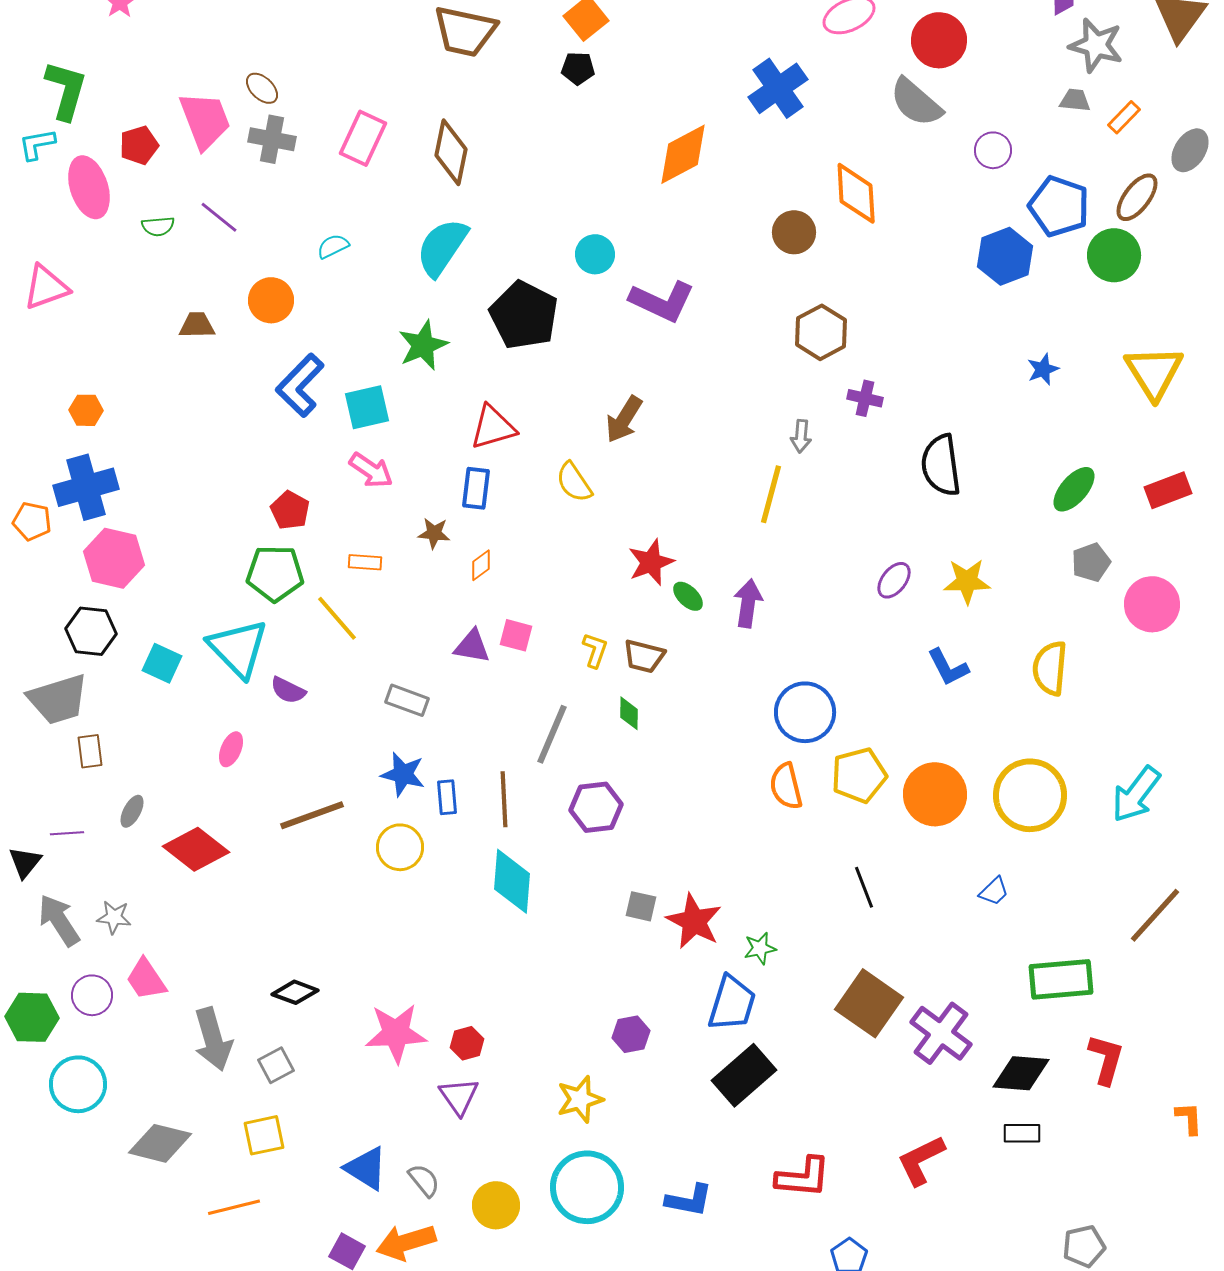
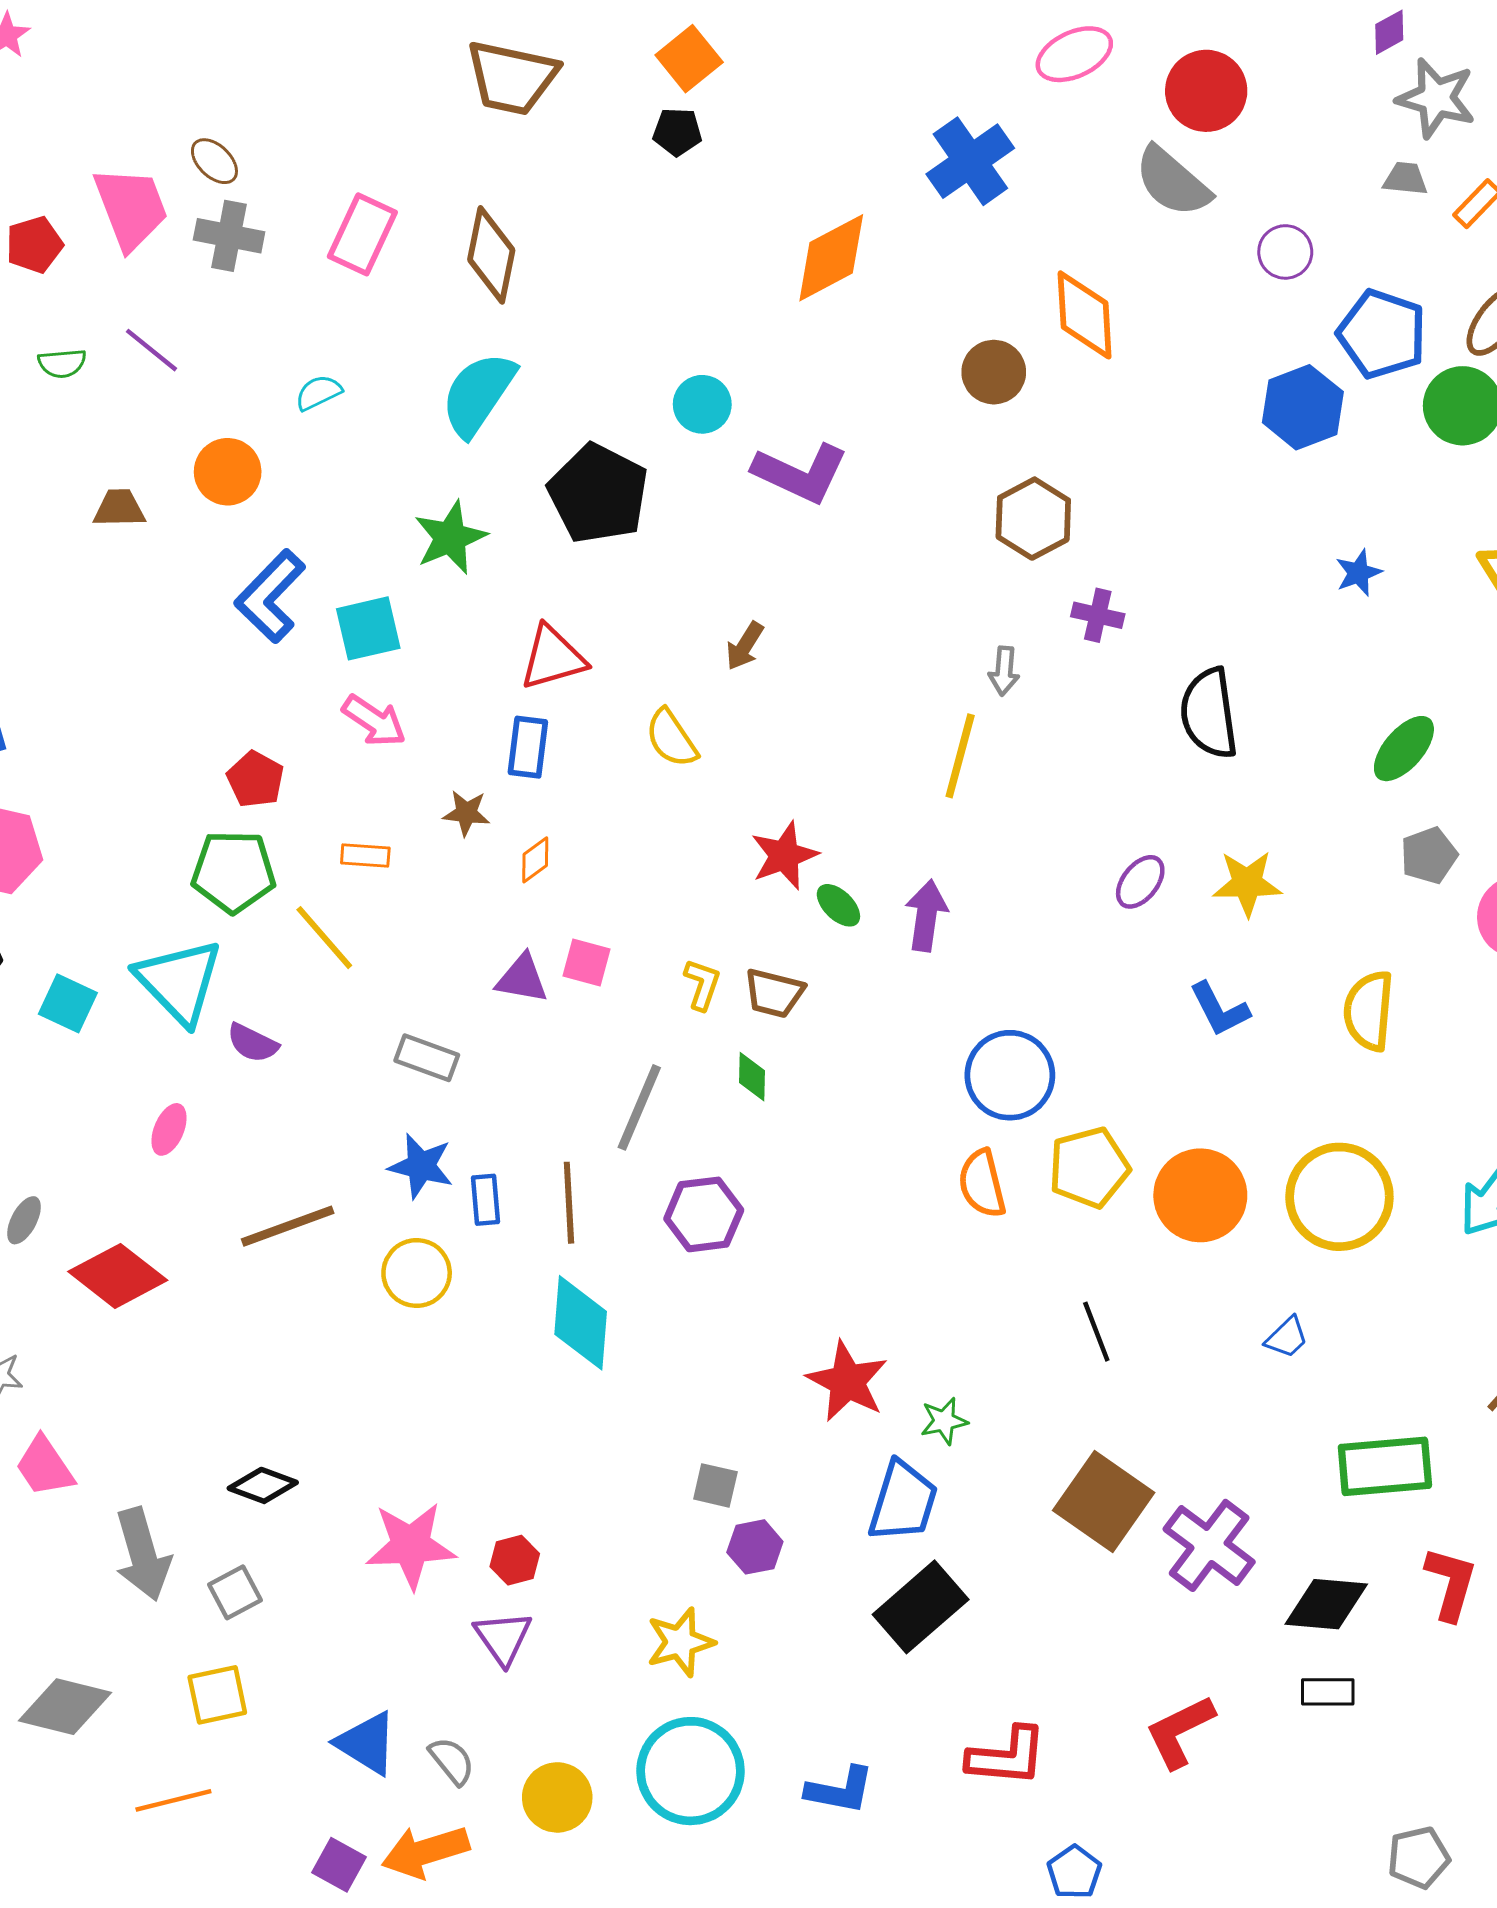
brown arrow: (624, 419) -> (745, 646), size x0.7
gray square: (641, 906) -> (715, 1485), moved

